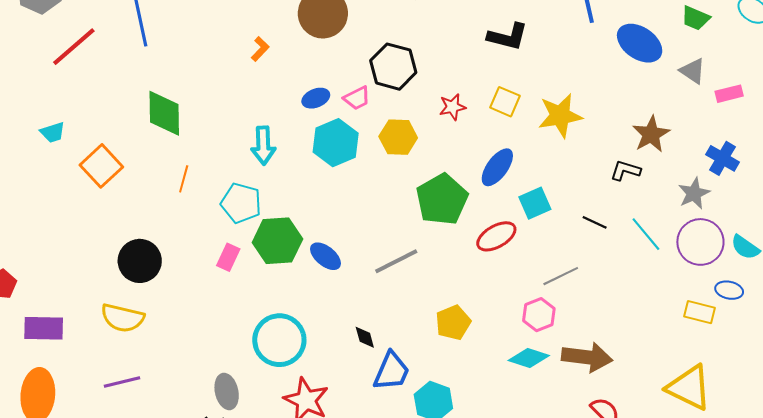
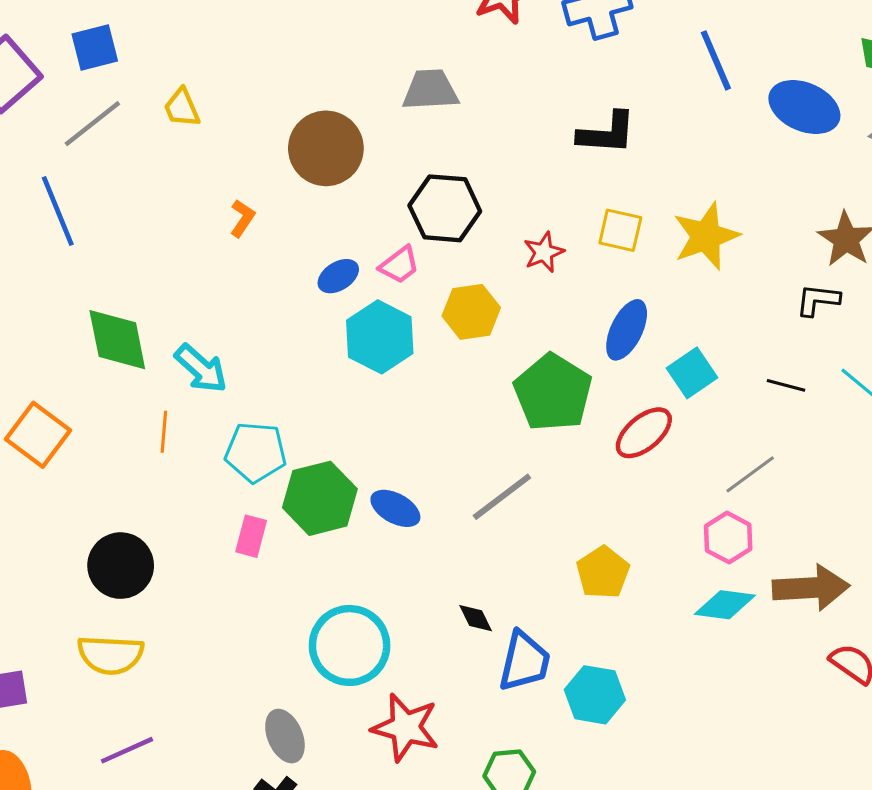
cyan arrow: (263, 145) -> (201, 368), moved, turned -36

